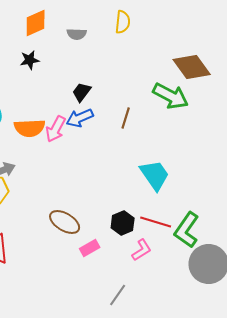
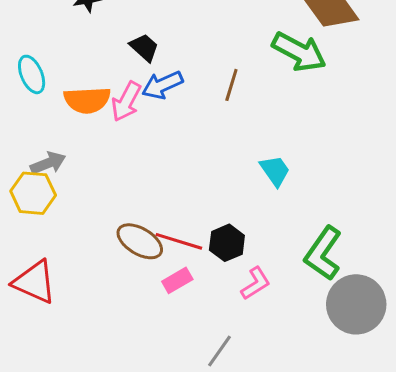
black trapezoid: (82, 92) -> (144, 47), moved, turned 95
cyan trapezoid: (155, 175) -> (275, 171), size x0.7
red line: (156, 222) -> (179, 241), moved

